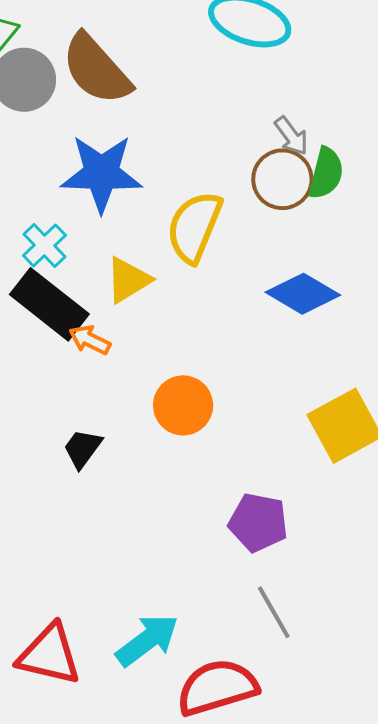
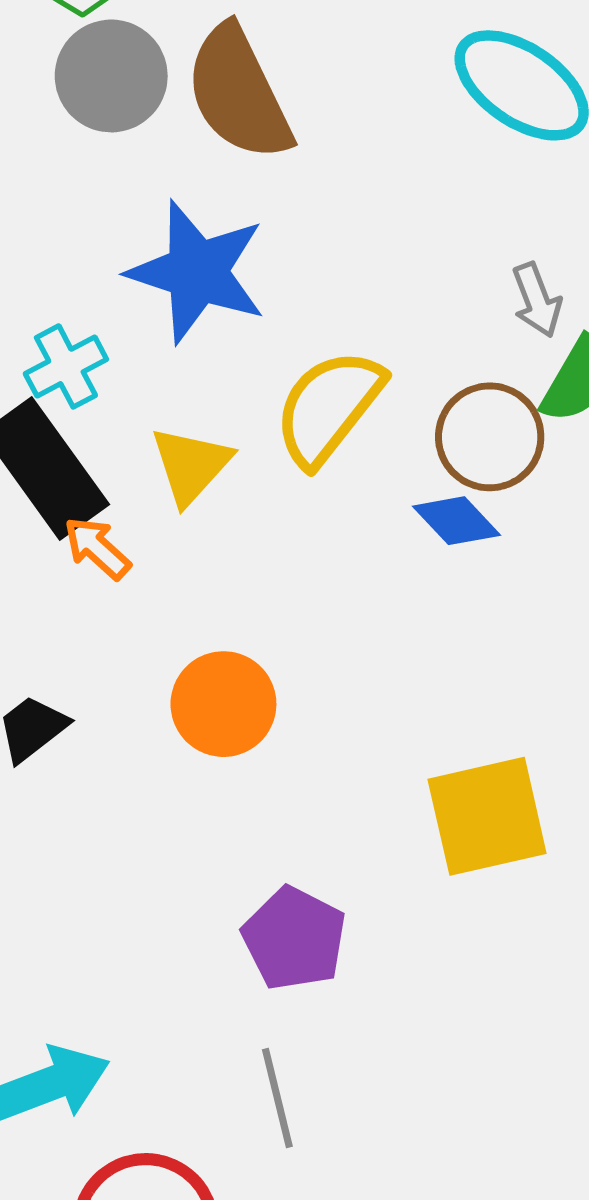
brown circle: (282, 179) -> (490, 437), moved
yellow triangle: (128, 280) -> (191, 465), turned -32
blue diamond: (303, 294) -> (456, 521), moved, size x0.7

